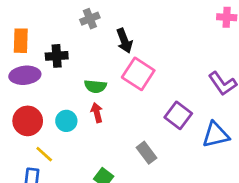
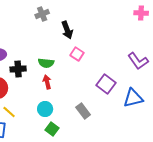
black cross: (57, 56) -> (18, 69), moved
pink square: (138, 74) -> (77, 54), size x0.6
cyan circle: (66, 121) -> (45, 109), moved

